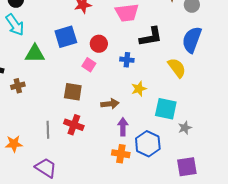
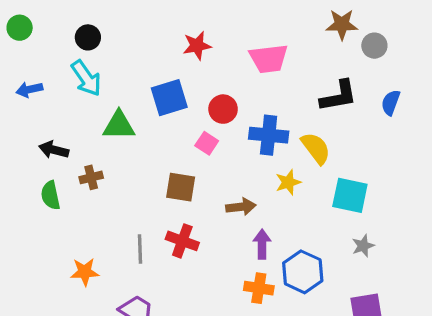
black L-shape: (151, 37) -> (339, 96), moved
blue semicircle: (192, 40) -> (391, 103), moved, size x0.6
blue cross: (127, 60) -> (269, 135), size x1.6
yellow semicircle: (177, 68) -> (316, 148), moved
cyan square: (166, 109) -> (350, 195), moved

